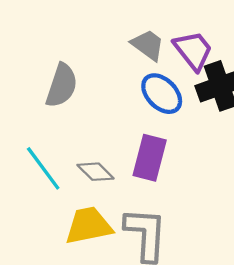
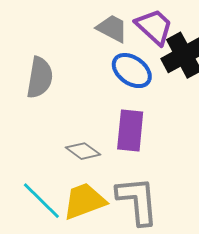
cyan line: (43, 168) -> (41, 201), moved

